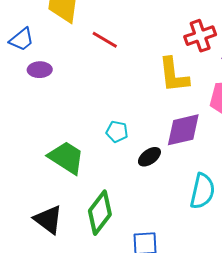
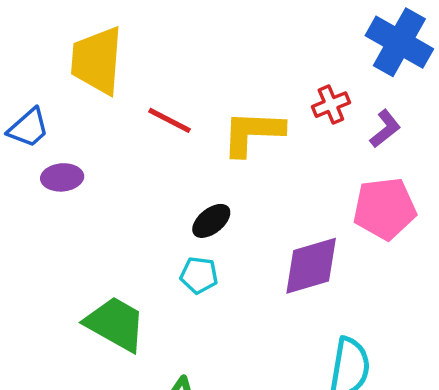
red cross: (200, 36) -> (331, 105), size x0.7
yellow L-shape: (174, 75) -> (253, 133), moved, turned 102
black ellipse: (149, 157) -> (211, 221), moved

